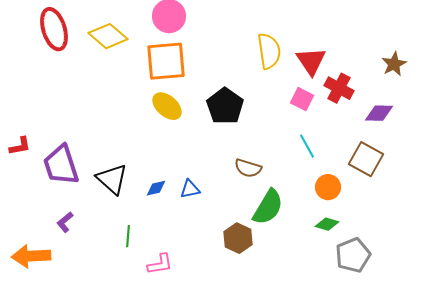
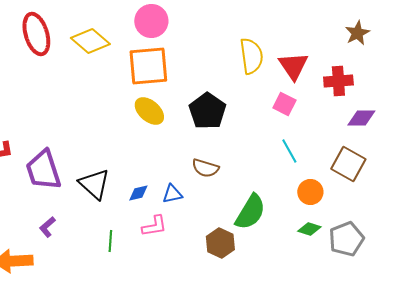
brown star: (394, 64) -> (357, 33), moved
red cross: (339, 88) -> (338, 81), moved, turned -32
brown semicircle: (248, 168) -> (205, 168), moved
gray pentagon: (353, 255) -> (346, 239), moved
pink L-shape: (160, 264) -> (154, 226), moved

